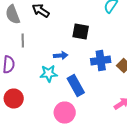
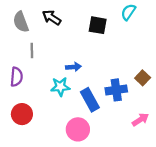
black square: (81, 32) -> (98, 25), moved
blue cross: (101, 60) -> (116, 90), moved

